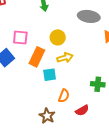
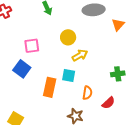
orange rectangle: (37, 57) -> (50, 87), moved
cyan square: (50, 75) -> (69, 75), turned 32

